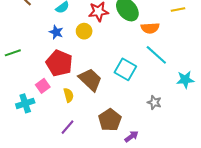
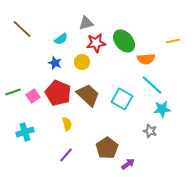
green line: (13, 53) -> (13, 92), moved
brown trapezoid: (90, 80) -> (88, 95), moved
cyan star: (185, 80) -> (162, 109), moved
pink square: (43, 86) -> (33, 96), moved

